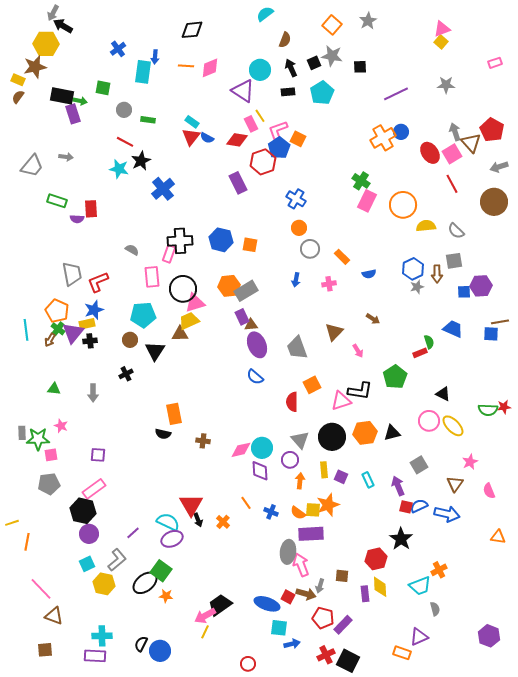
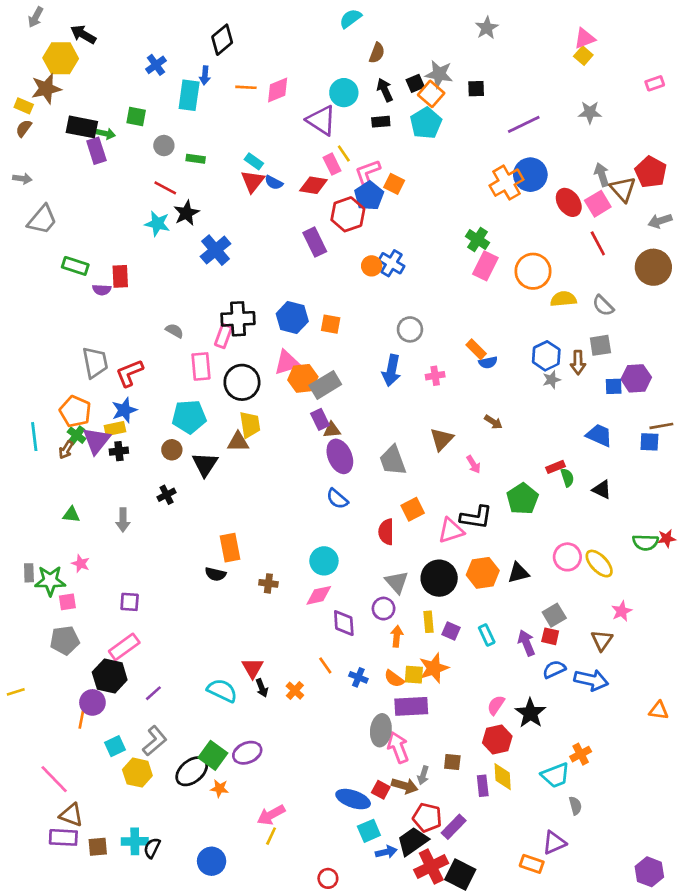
gray arrow: (53, 13) -> (36, 17), moved
orange square: (332, 25) -> (431, 94), moved
black diamond: (192, 30) -> (222, 40), moved, turned -35
blue circle: (401, 132) -> (530, 175), size x1.6
gray arrow: (66, 157) -> (22, 179), moved
orange circle: (299, 228) -> (372, 266), moved
orange rectangle: (342, 257) -> (476, 349), moved
blue arrow: (296, 280) -> (391, 370), size x1.6
pink triangle: (195, 303) -> (287, 362), moved
yellow trapezoid: (189, 321) -> (250, 425), turned 105
green semicircle: (429, 342) -> (567, 478), moved
black triangle: (443, 394) -> (602, 489), moved
cyan circle: (262, 448) -> (324, 561), moved
pink semicircle: (489, 491) -> (496, 705), moved, turned 56
red triangle: (191, 505) -> (253, 668), size x0.7
red square: (406, 507) -> (550, 636), moved
purple line: (133, 533) -> (153, 693), moved
purple circle: (89, 534) -> (92, 702), moved
purple ellipse: (172, 539) -> (247, 753), moved
orange line: (27, 542) -> (82, 717), moved
black trapezoid: (220, 605) -> (413, 841), moved
cyan square: (279, 628) -> (369, 831), turned -30
purple hexagon: (489, 636) -> (649, 872), moved
black semicircle: (141, 644) -> (152, 848), moved
brown square: (45, 650) -> (98, 847), moved
red cross: (326, 655) -> (431, 866), size x1.4
purple rectangle: (95, 656) -> (63, 837), moved

